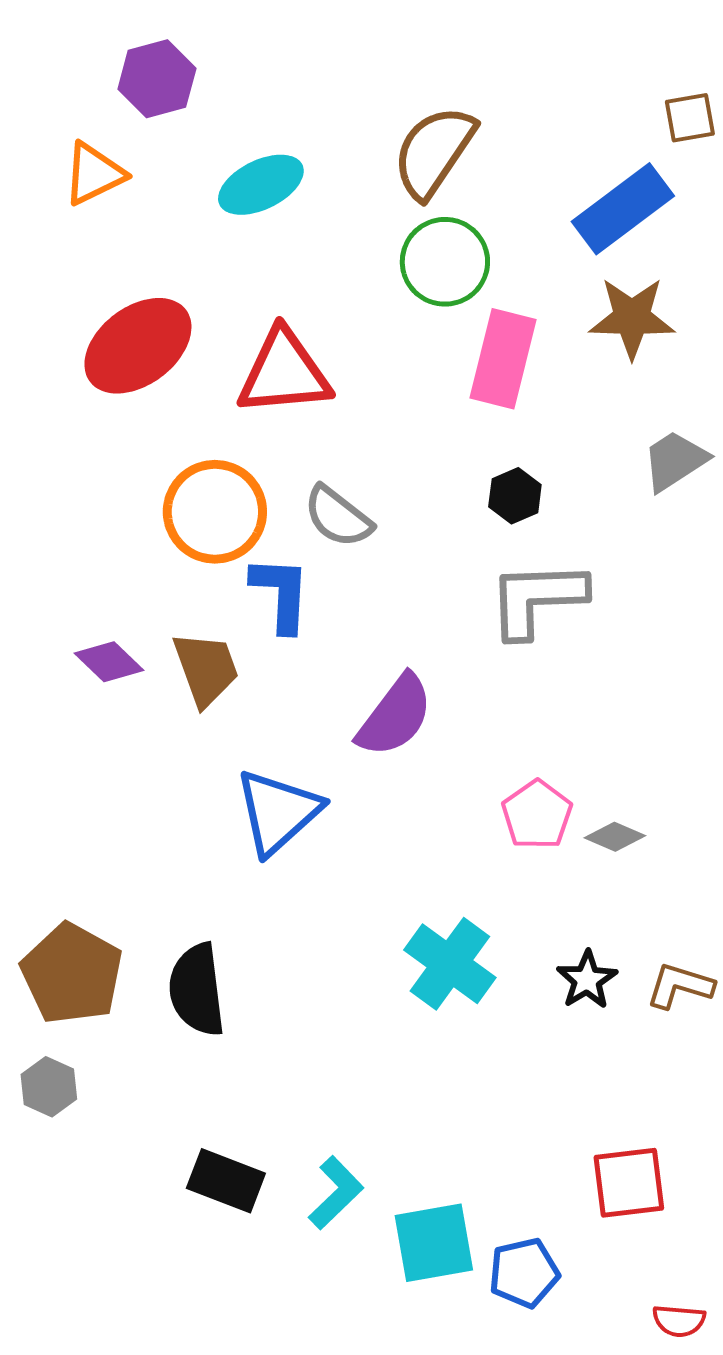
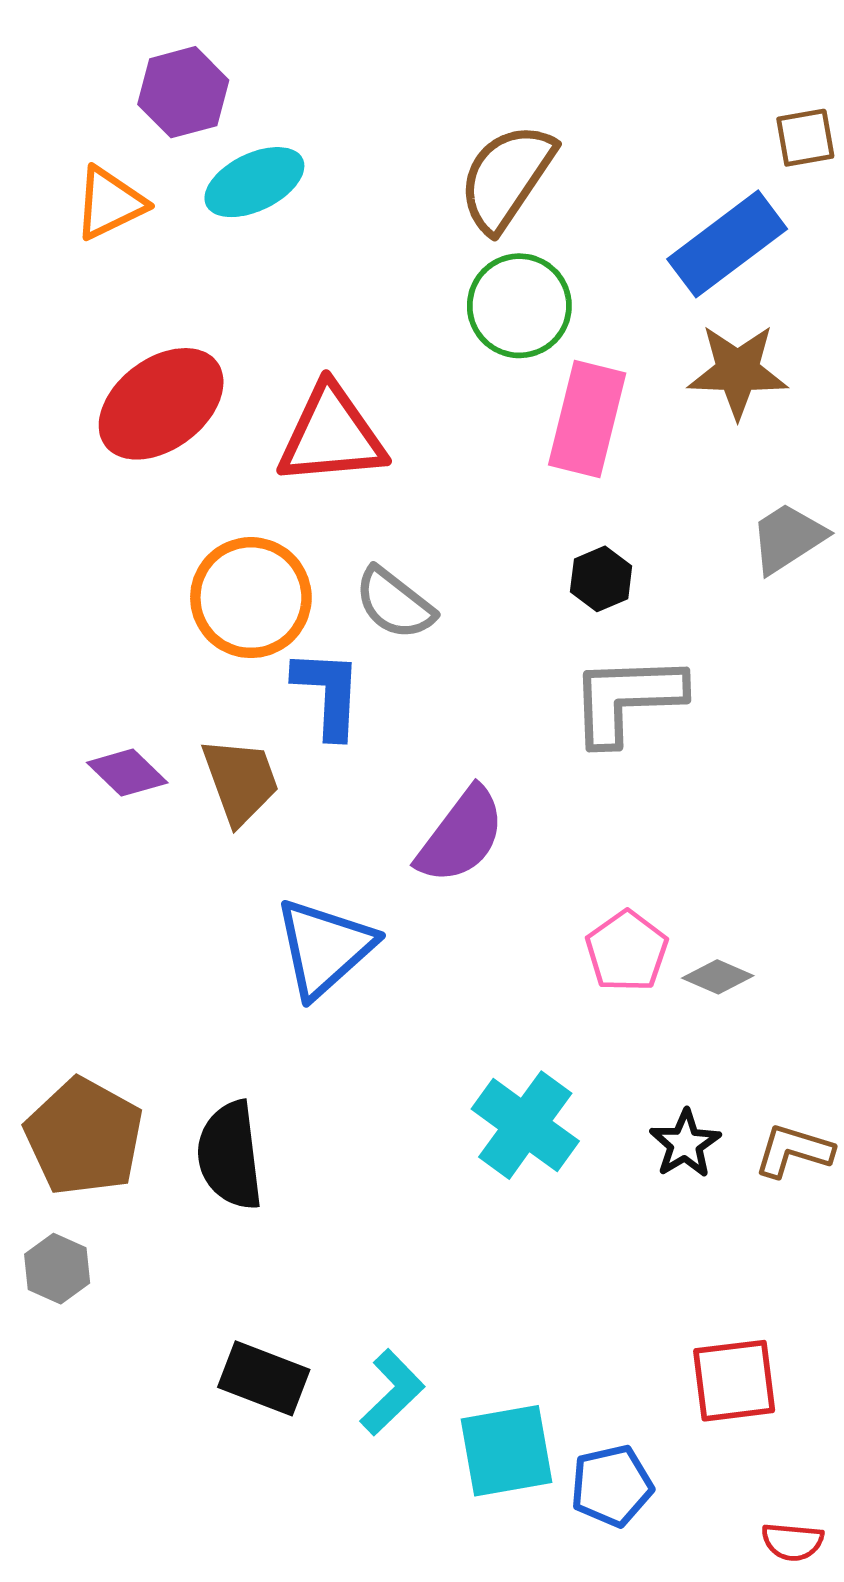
cyan ellipse: (261, 185) -> (254, 182), moved

